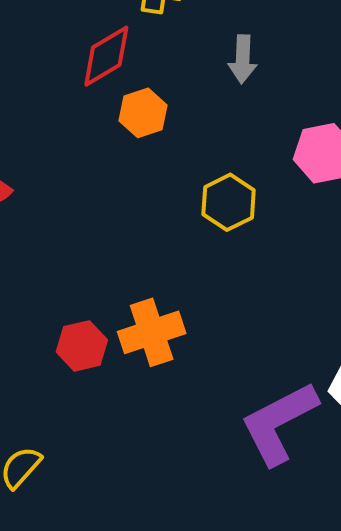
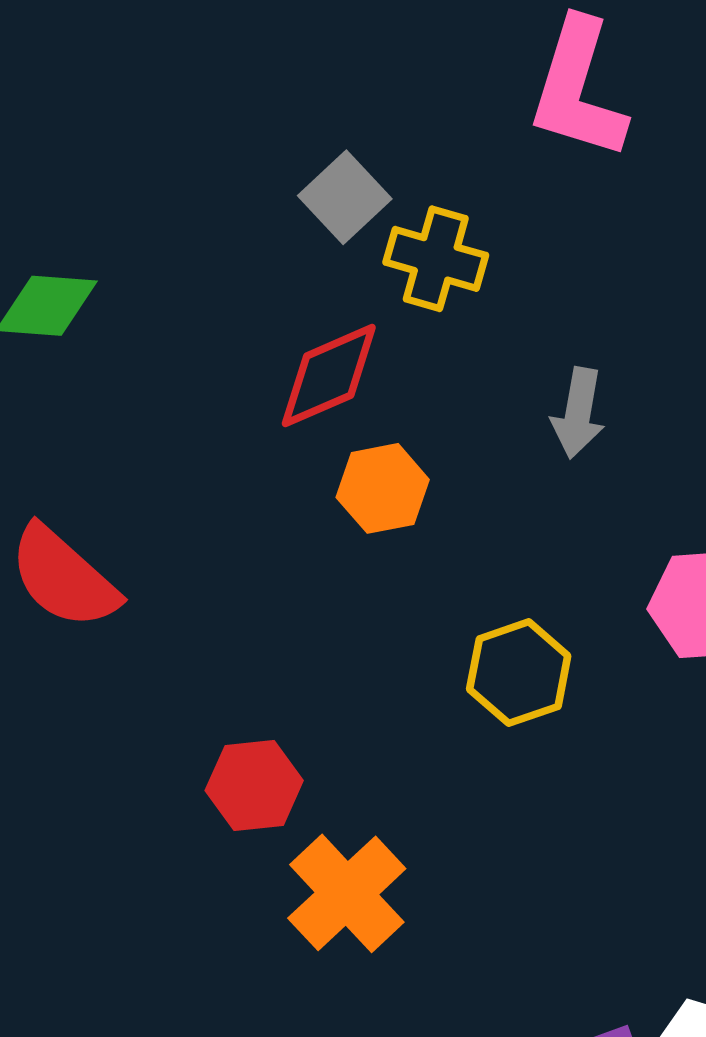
orange cross: (152, 332) -> (347, 893), turned -32
red hexagon: (82, 346) -> (254, 786), moved

